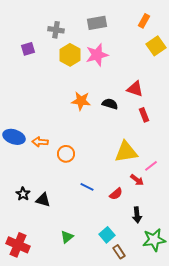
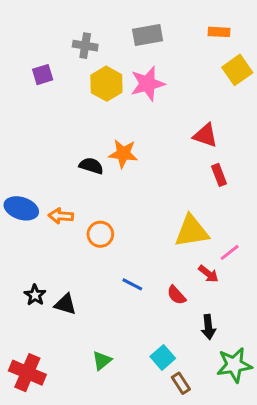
orange rectangle: (144, 21) -> (219, 32), turned 64
black semicircle: (110, 104) -> (91, 166), moved
red semicircle: (116, 194) -> (176, 295), turned 88

